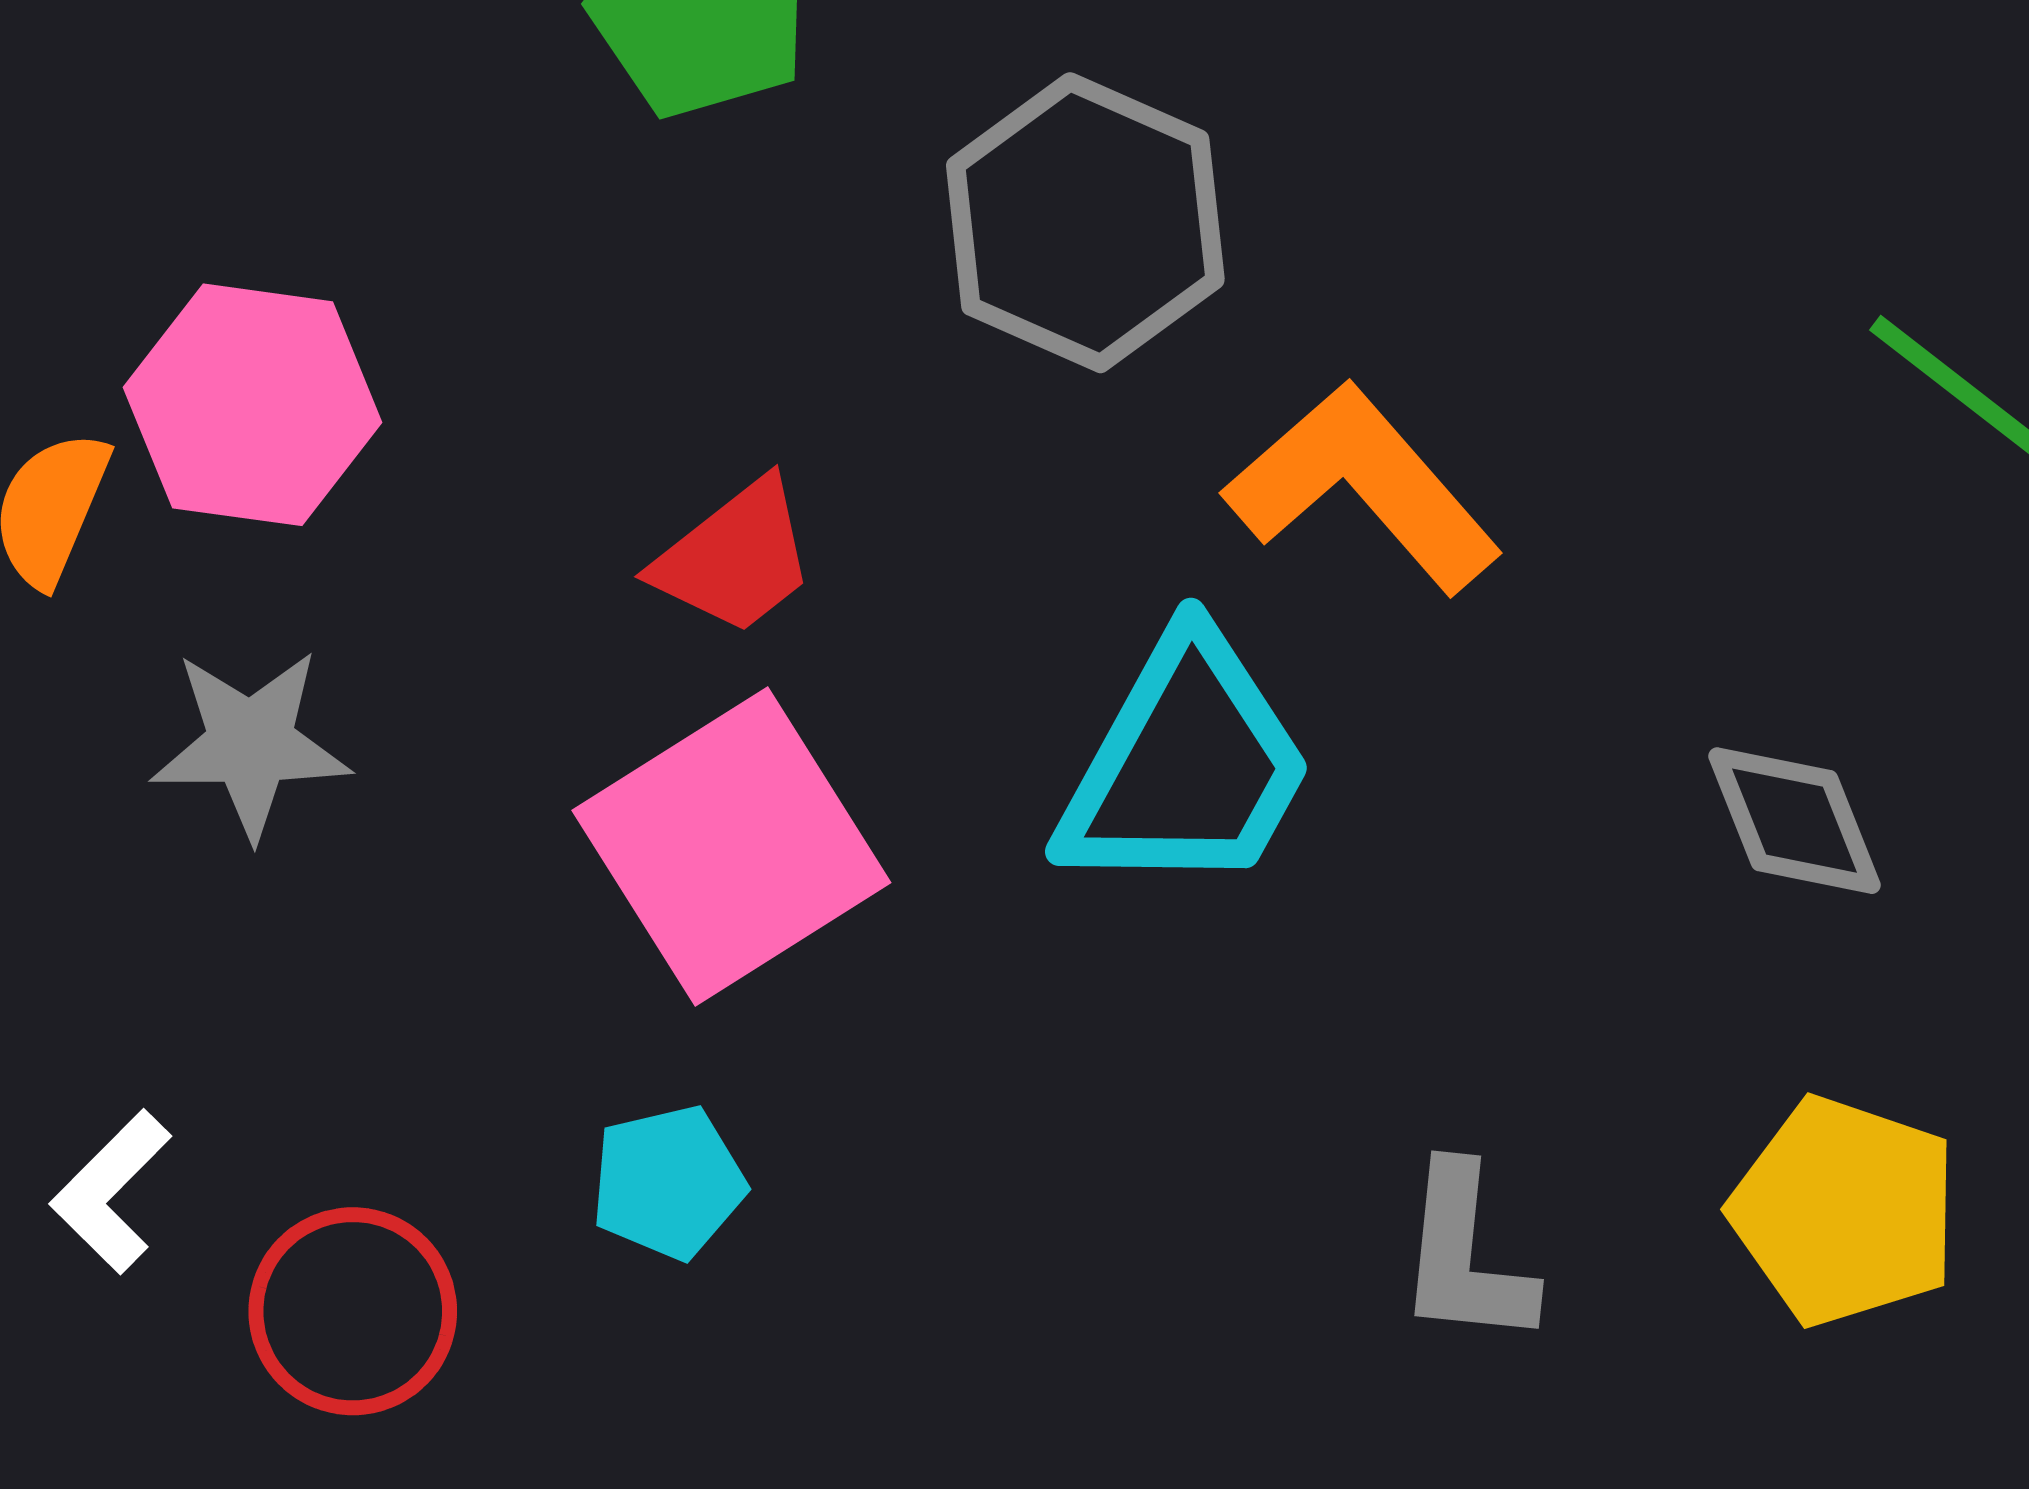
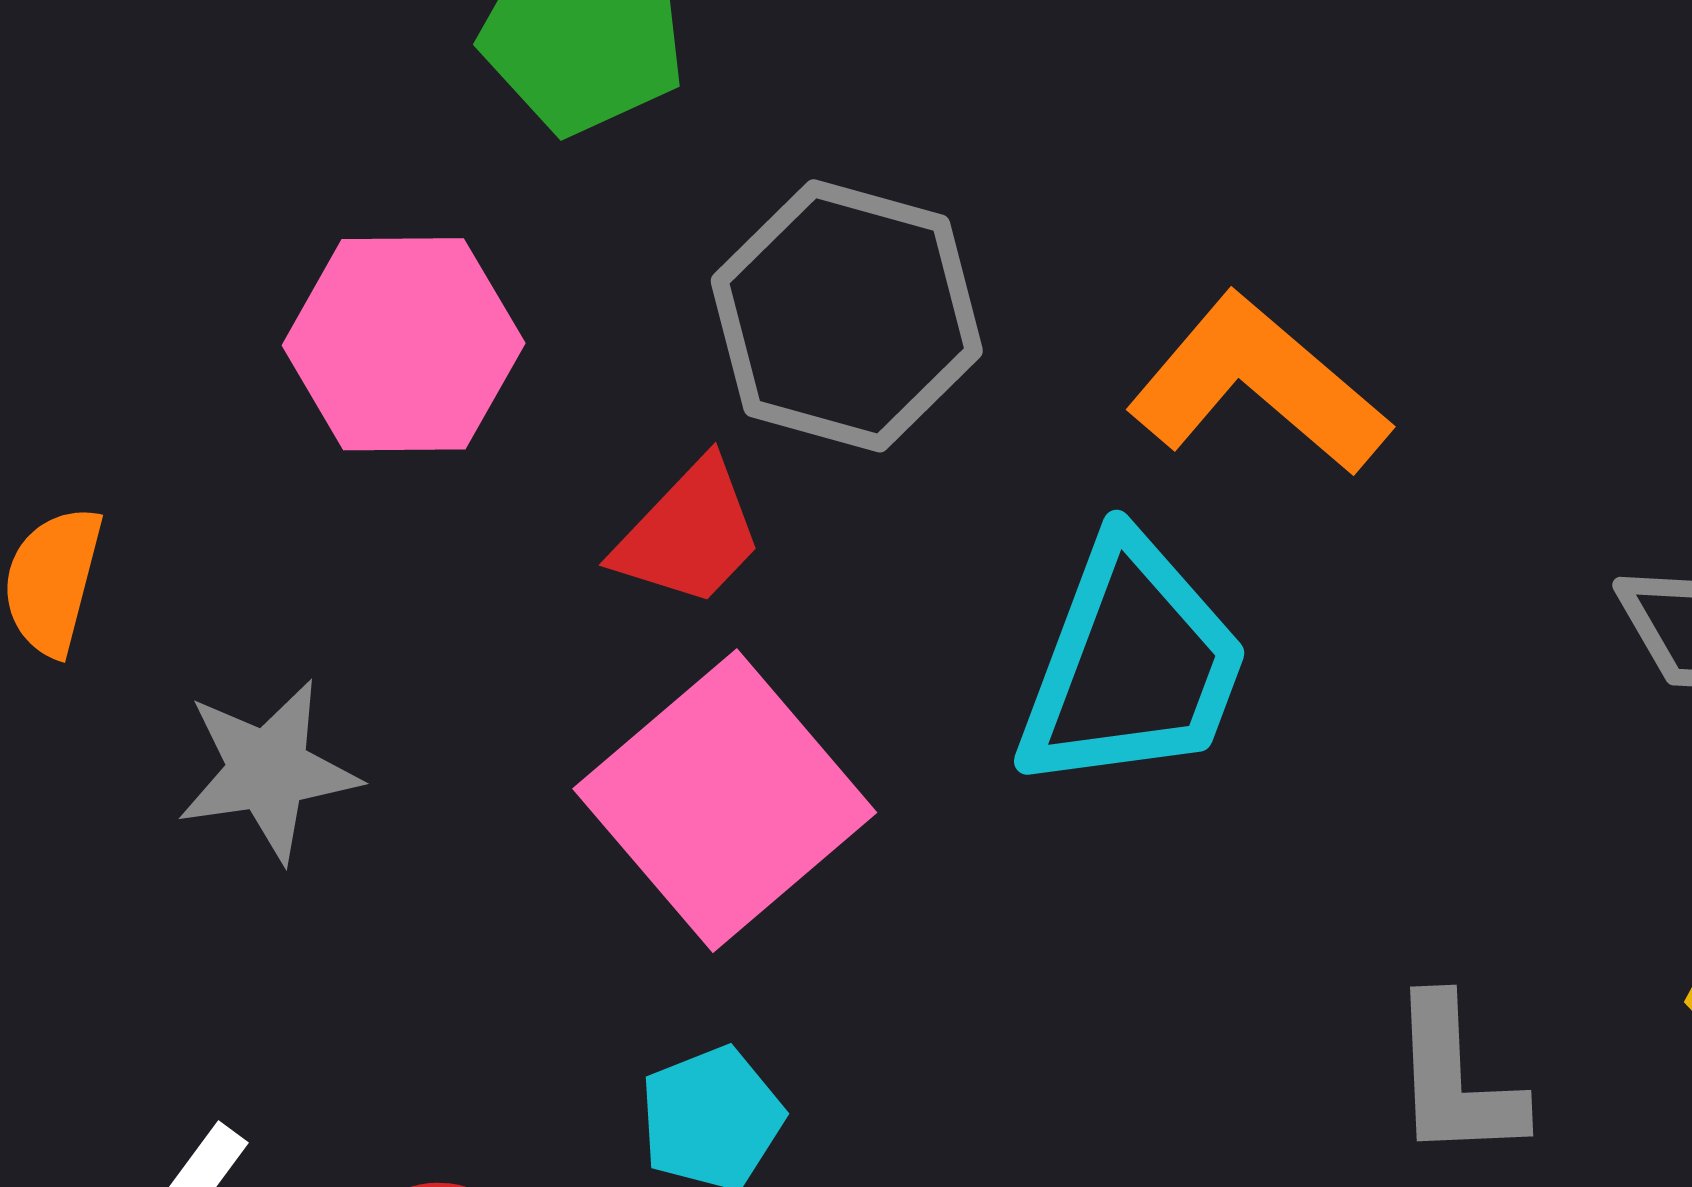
gray hexagon: (1085, 223) -> (847, 316), moved
pink hexagon: (253, 405) -> (404, 344), moved

